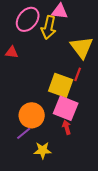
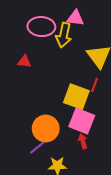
pink ellipse: (28, 19) -> (41, 27), turned 55

